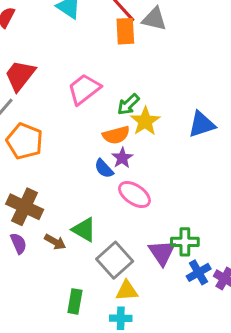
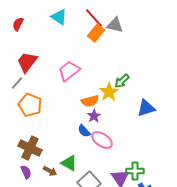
orange rectangle: (125, 31) -> (96, 33), turned 42
green arrow: (128, 104) -> (122, 81), moved
blue triangle: (202, 124) -> (146, 108), moved
blue semicircle: (104, 169) -> (84, 131), moved

